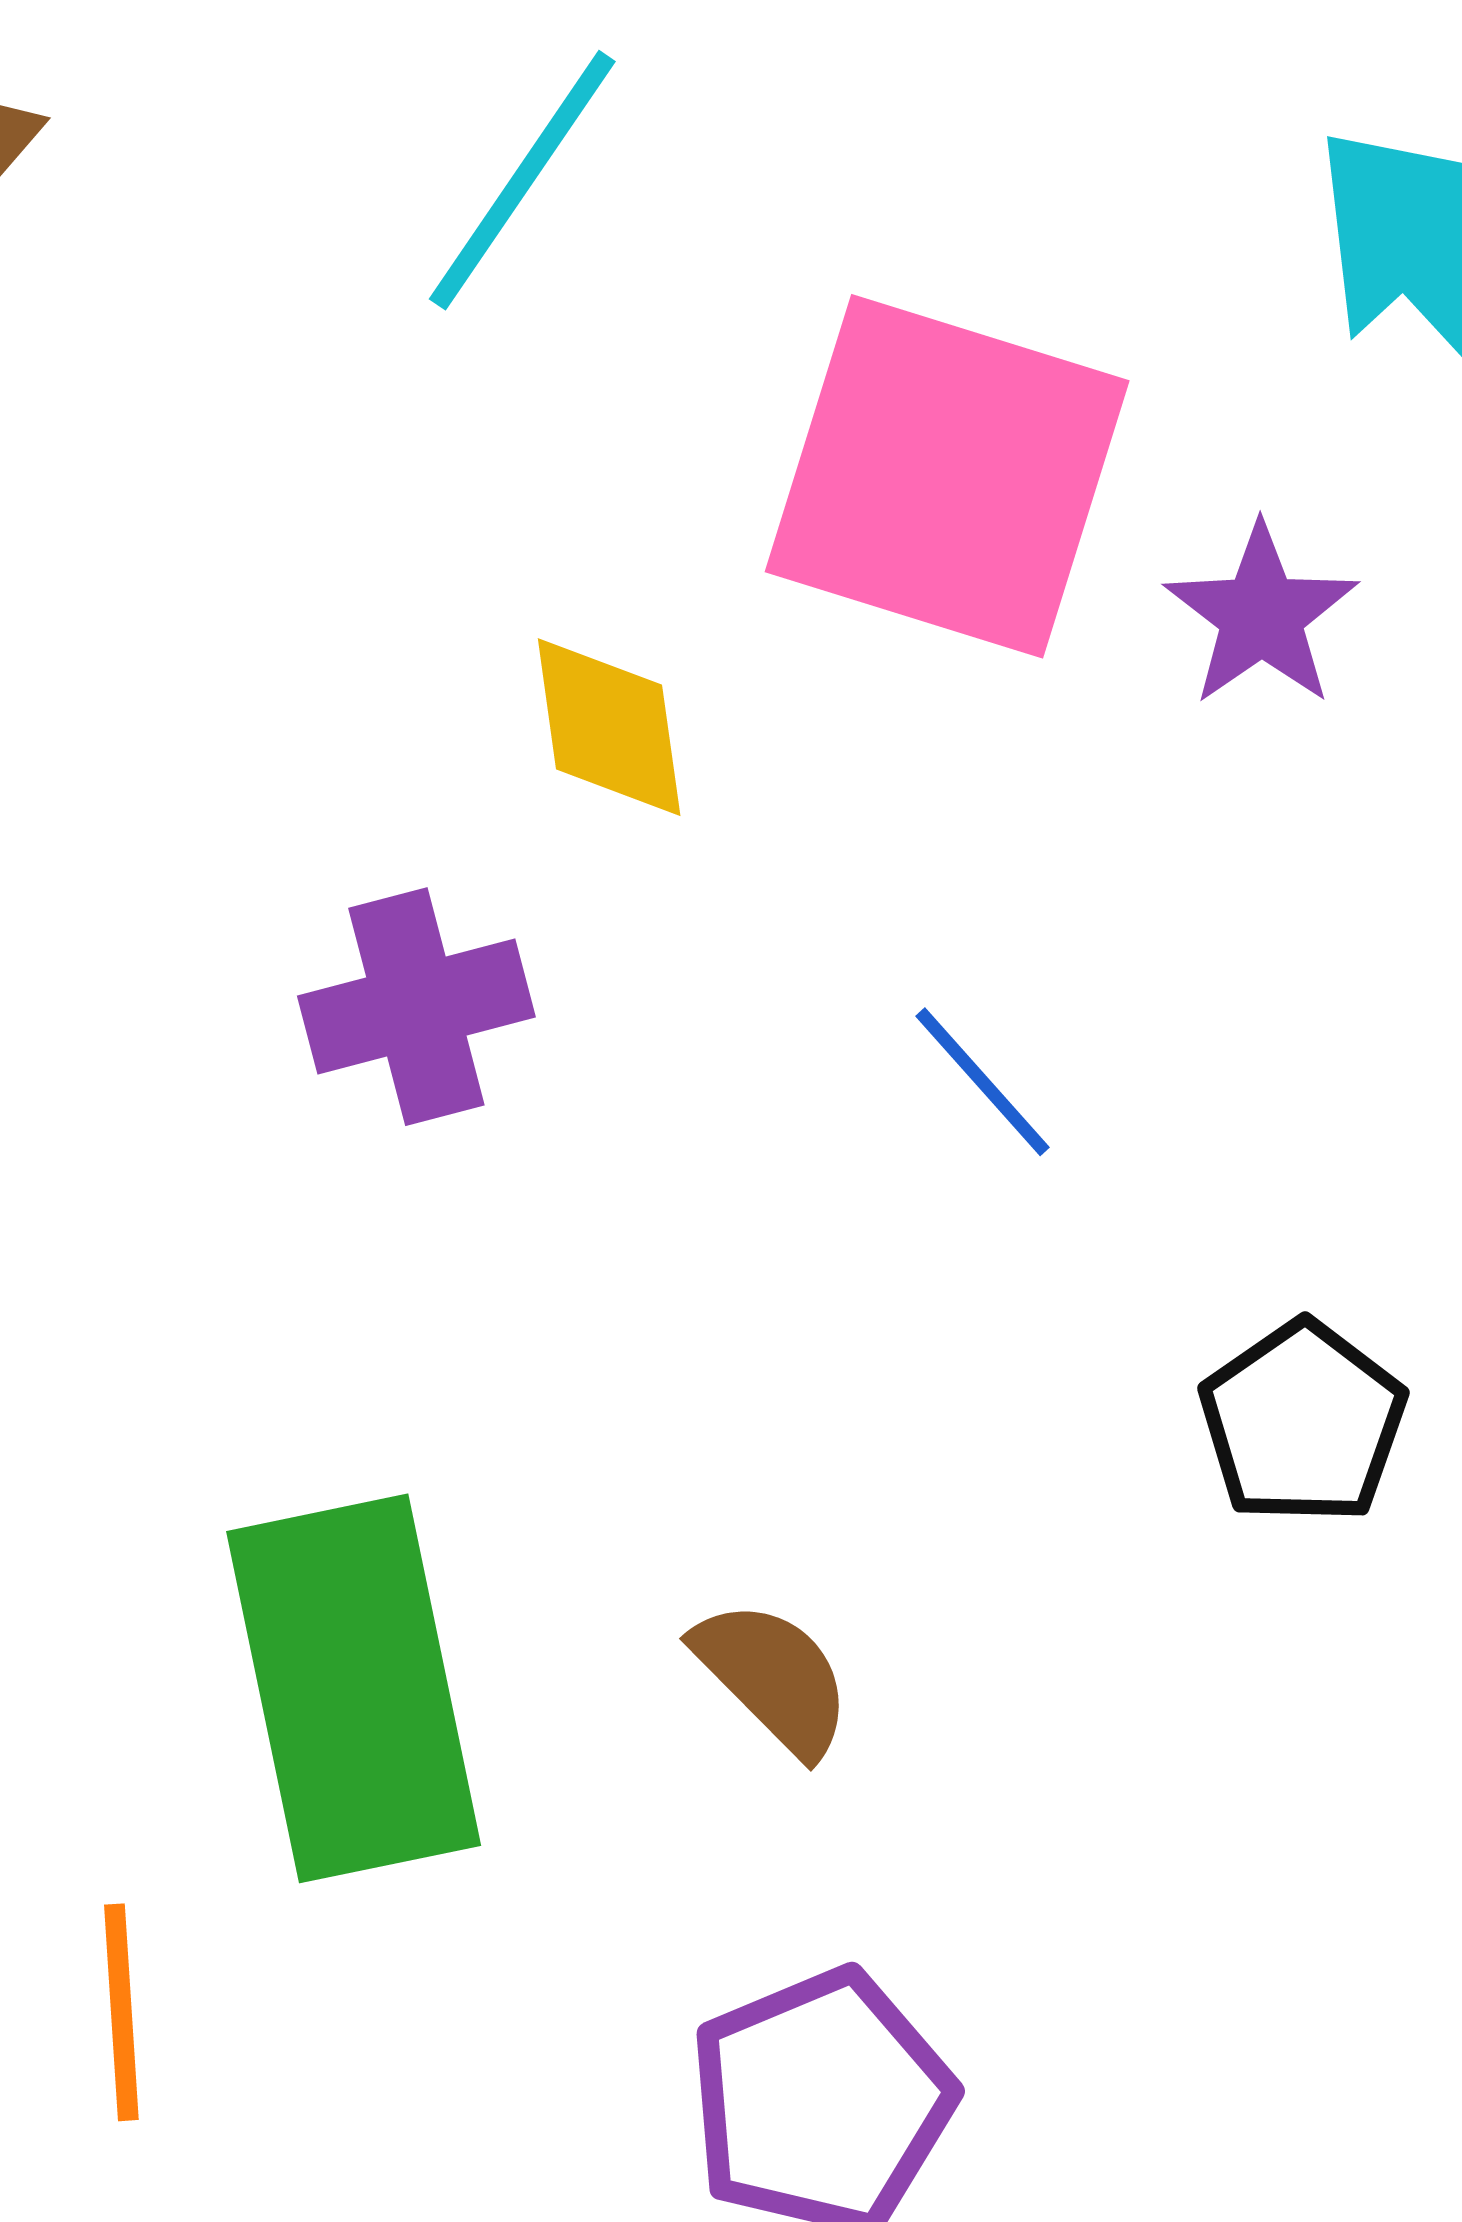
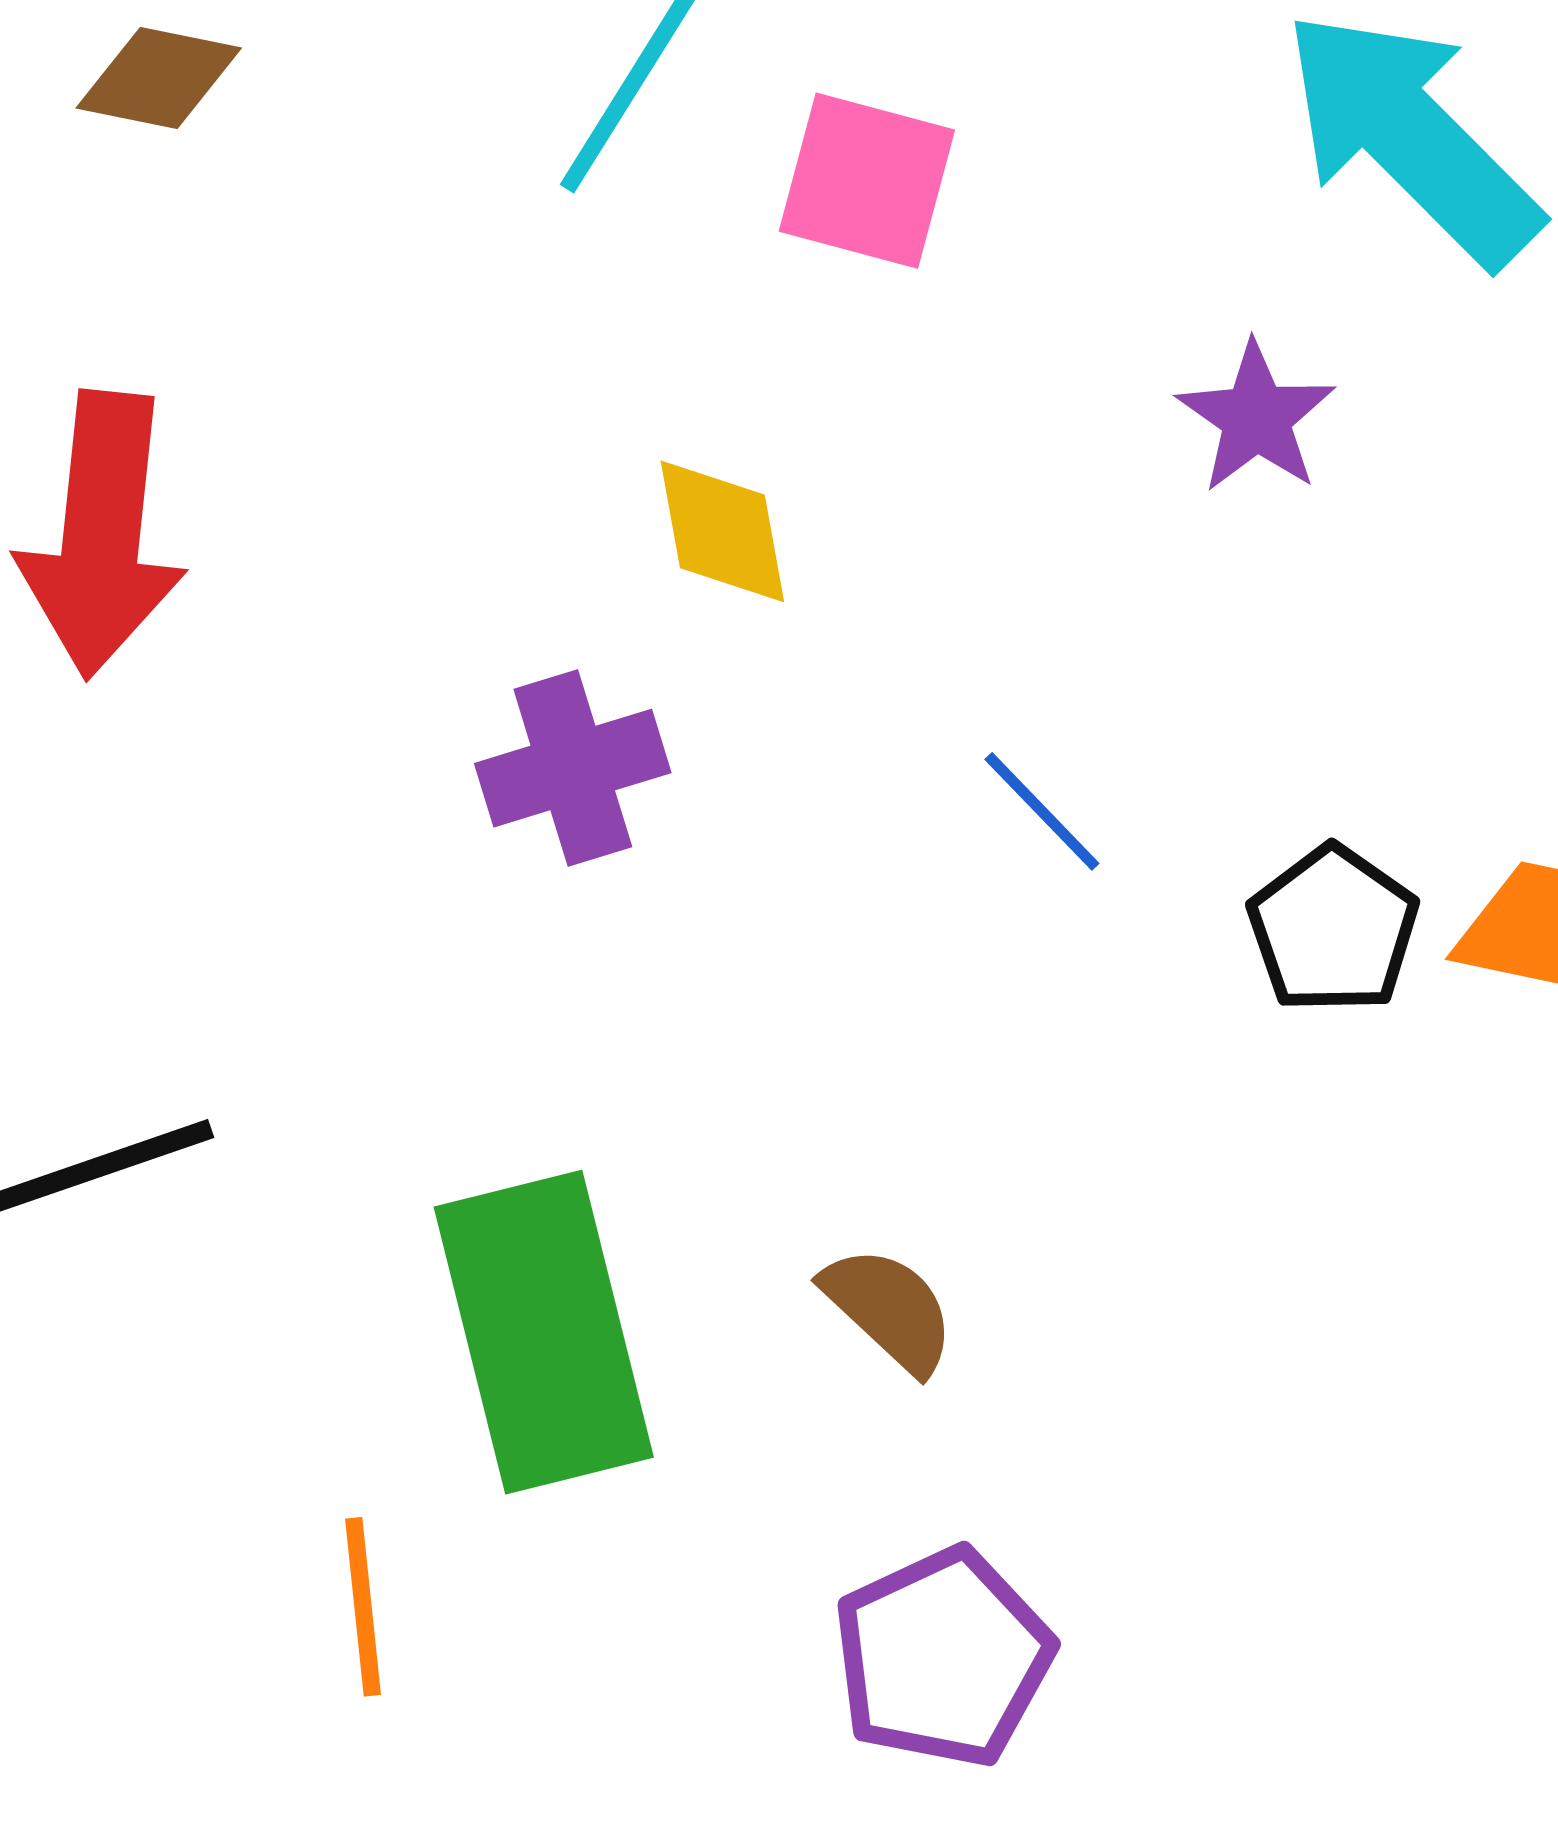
pink square: (947, 476) -> (867, 181), moved, size x0.6
black pentagon: (1303, 1423) -> (1333, 929), moved

